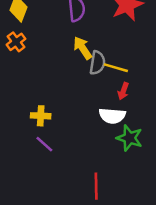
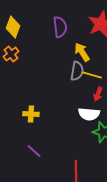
yellow arrow: (83, 48) -> (82, 52), moved
purple line: (44, 144) -> (34, 151), moved

